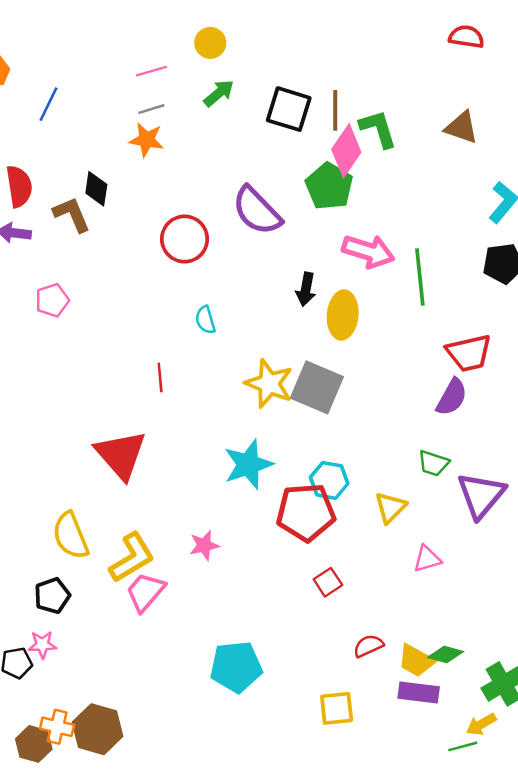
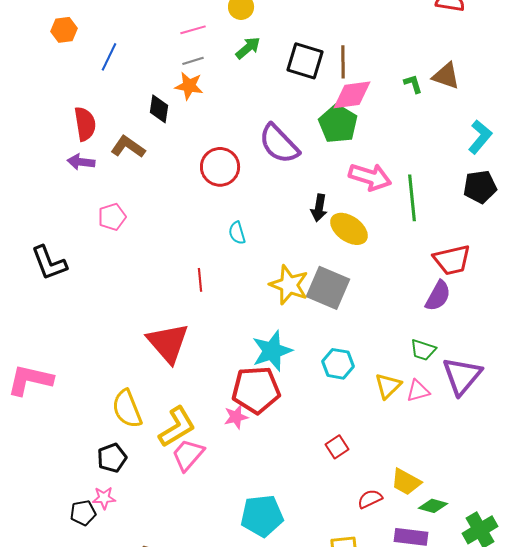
green L-shape: (378, 129) -> (413, 84), moved, size x0.6
pink diamond: (346, 151) -> (352, 95), turned 48
black diamond: (96, 189) -> (159, 109), moved
brown L-shape: (72, 214) -> (128, 147), turned -32
yellow ellipse: (343, 315) -> (349, 229), turned -60
red pentagon: (306, 512) -> (256, 390), moved
pink triangle: (427, 559) -> (418, 391), moved
yellow trapezoid: (416, 661) -> (406, 482), moved

